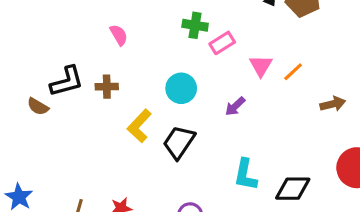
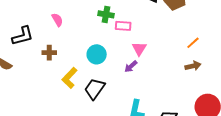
pink rectangle: (222, 43) -> (123, 26), turned 35
pink triangle: (261, 66) -> (139, 49), moved
orange line: (293, 72) -> (193, 43), moved
black L-shape: (67, 81) -> (23, 36), moved

